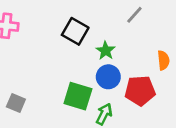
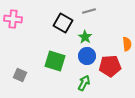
gray line: (134, 15) -> (89, 11), moved, turned 32
green square: (78, 96) -> (55, 61), moved

